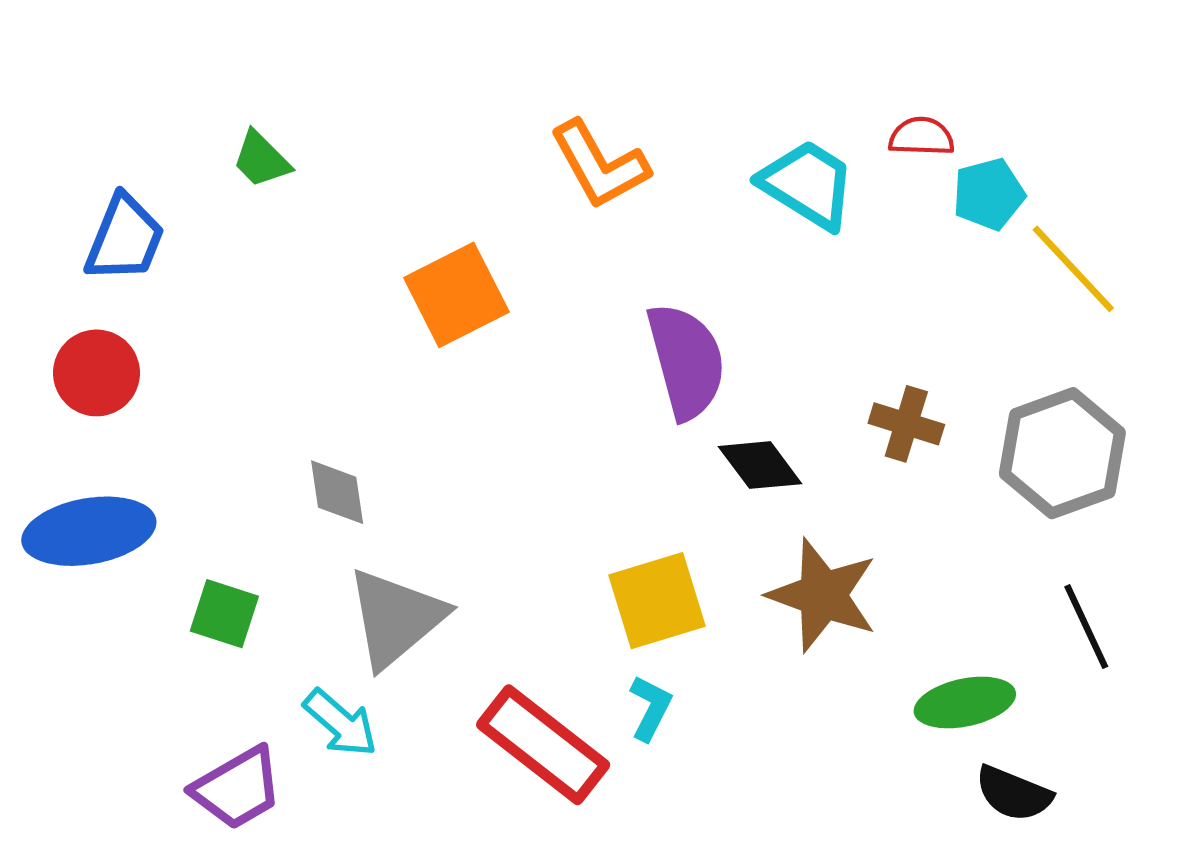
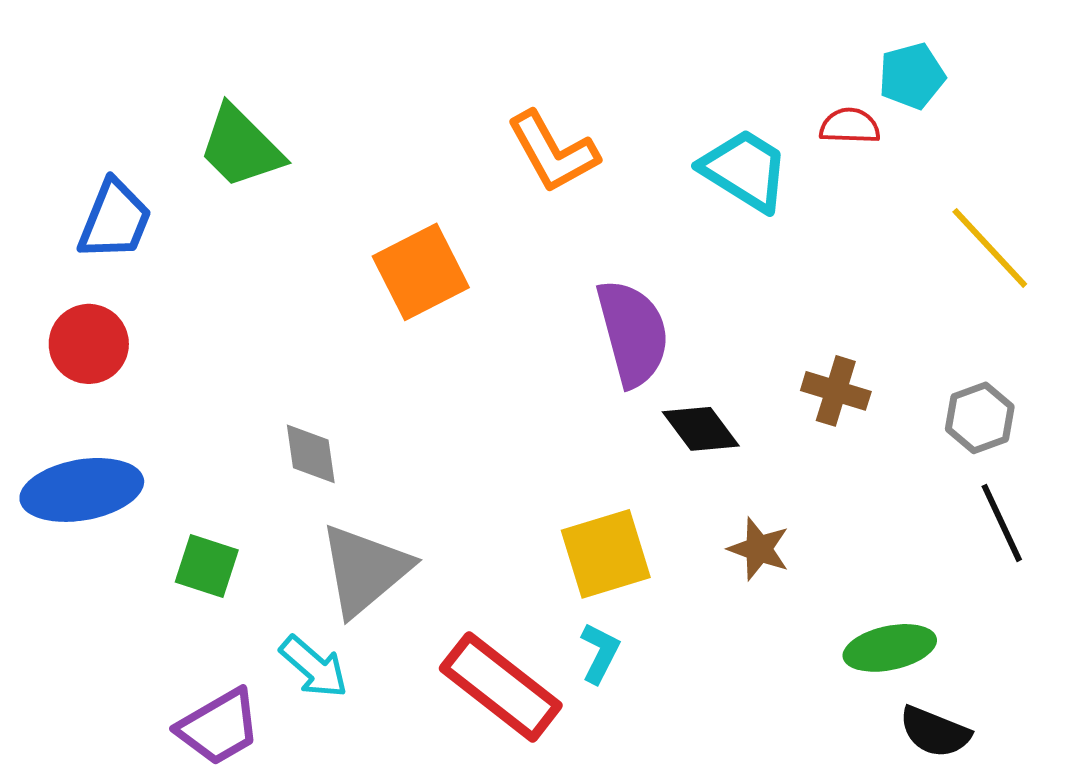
green trapezoid: (261, 159) -> (241, 147), size x1.6
cyan pentagon: (989, 194) -> (912, 76), moved
gray hexagon: (1062, 453) -> (980, 418), size x0.6
brown star: (823, 595) -> (759, 549), size x0.6
black line: (1086, 627) -> (1002, 523), moved

